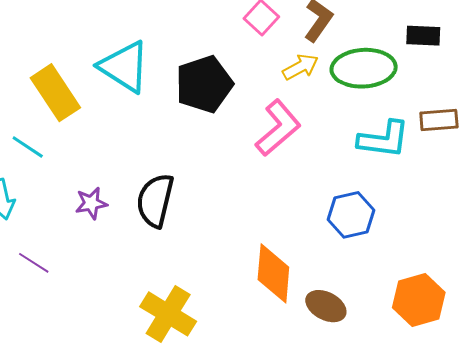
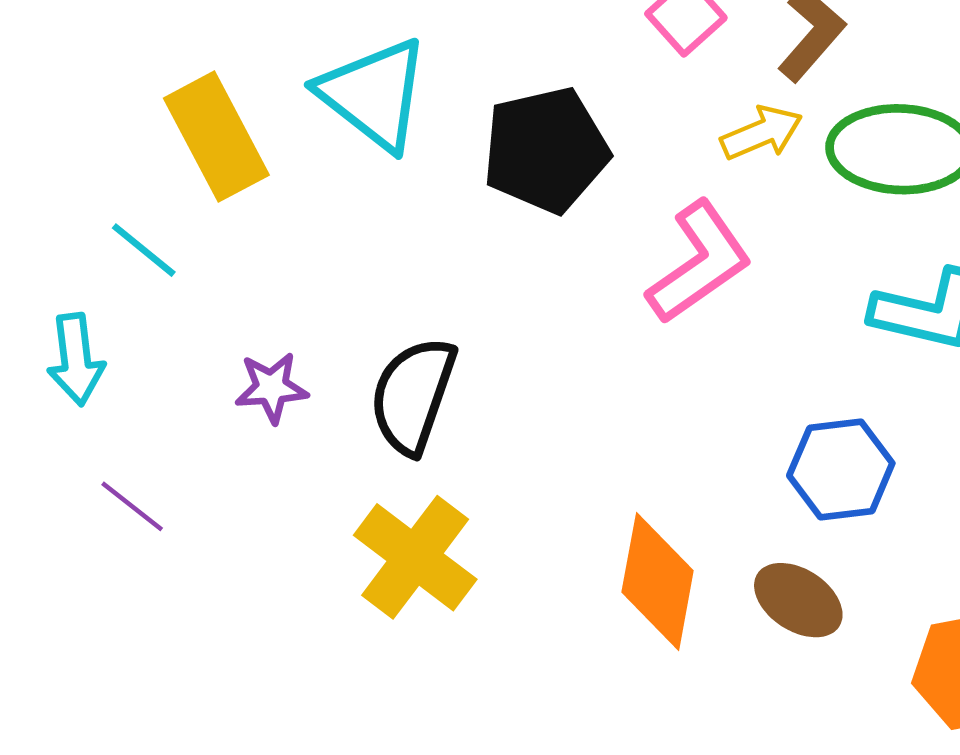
brown ellipse: (326, 306) -> (798, 600), moved
yellow cross: (168, 314) -> (415, 557), moved

